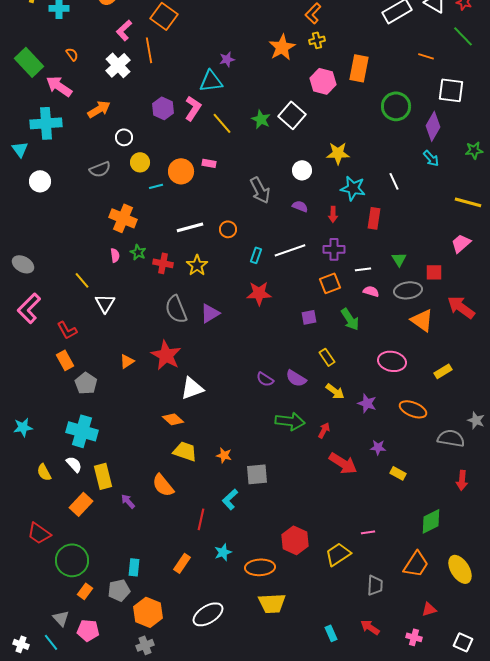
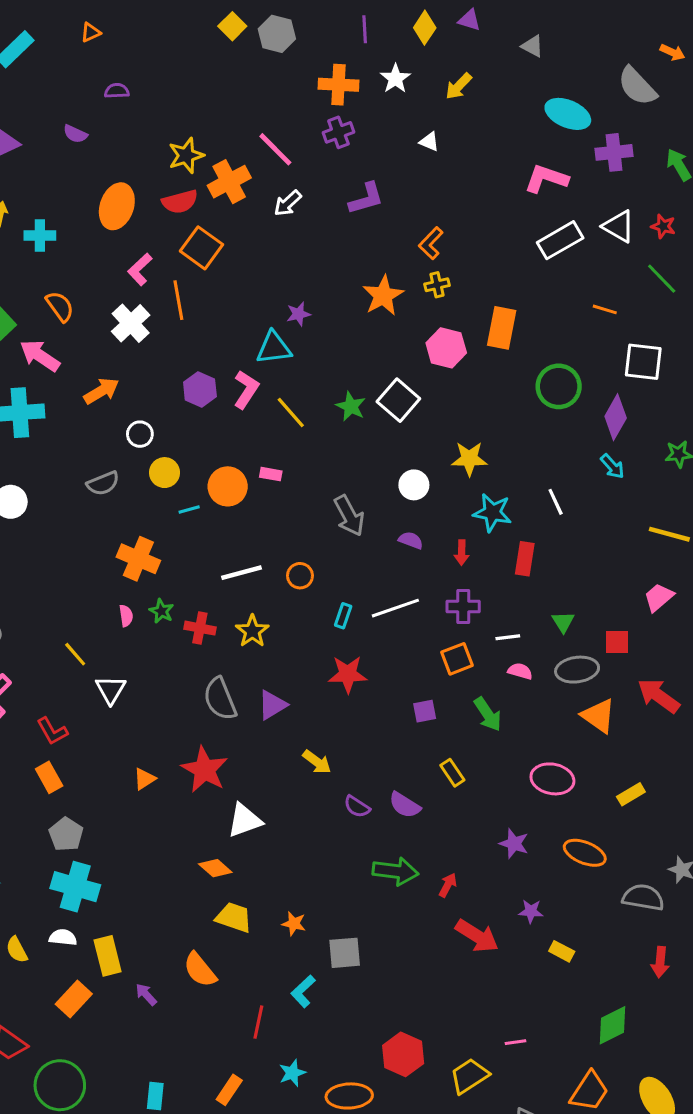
orange semicircle: (72, 54) -> (60, 306), size x1.5
gray pentagon: (86, 383) -> (66, 834), moved
yellow arrow: (335, 391) -> (317, 762), moved
white semicircle: (74, 464) -> (63, 937), turned -42

